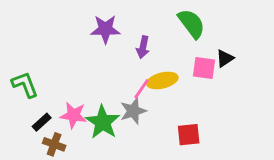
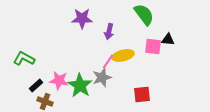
black triangle: (225, 58) -> (168, 40), turned 40
green L-shape: (25, 85) -> (24, 58), turned -40

